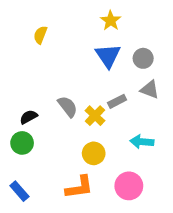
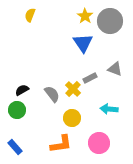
yellow semicircle: (40, 35) -> (30, 15), moved
gray circle: (143, 58) -> (110, 21), moved, size x1.6
gray semicircle: (68, 106) -> (52, 94), moved

